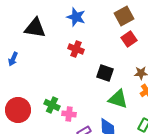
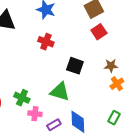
green triangle: (118, 99) -> (60, 92), moved
pink cross: (69, 114) -> (35, 114), moved

